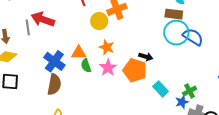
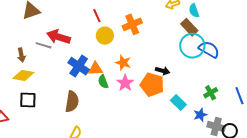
brown rectangle: (174, 14) -> (189, 27), turned 42
yellow circle: (99, 21) -> (105, 36), moved
gray line: (28, 27) -> (44, 45), turned -63
blue cross: (54, 61) -> (79, 66), moved
green cross: (190, 91) -> (211, 93), moved

